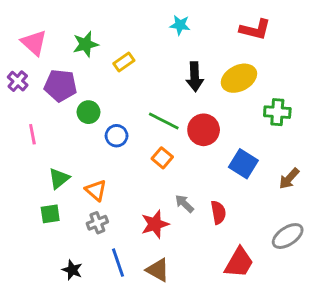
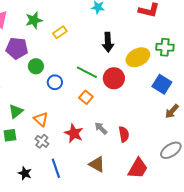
yellow ellipse: (239, 78) -> (138, 57), moved
green cross: (277, 112) -> (165, 47), moved
blue square: (243, 164) -> (162, 84), moved
gray cross: (97, 223) -> (42, 141), turned -32
red star: (155, 224) -> (74, 133), moved, turned -30
brown triangle: (158, 270) -> (97, 164), moved

